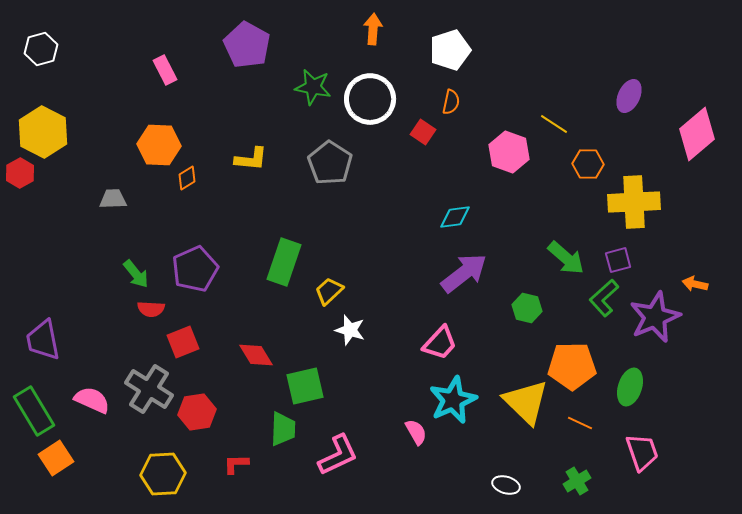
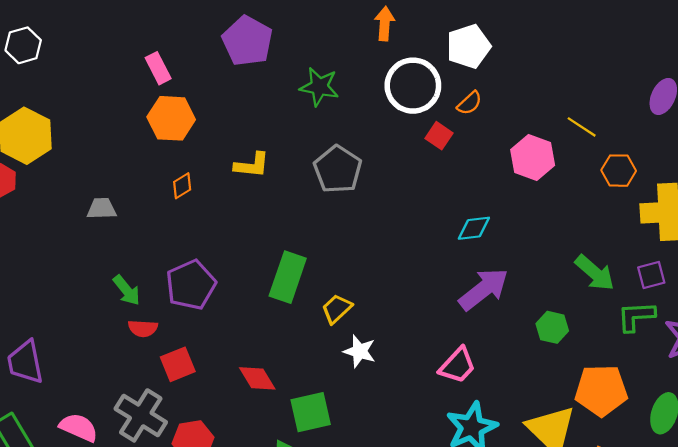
white circle: (370, 99) -> (413, 86), moved
orange semicircle: (451, 102) -> (470, 103), turned 35
orange hexagon: (159, 145) -> (171, 118), moved
green L-shape: (604, 298) -> (636, 316), turned 39

